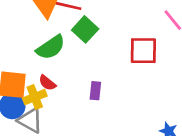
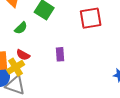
green semicircle: (51, 47) -> (21, 28), size x0.6

